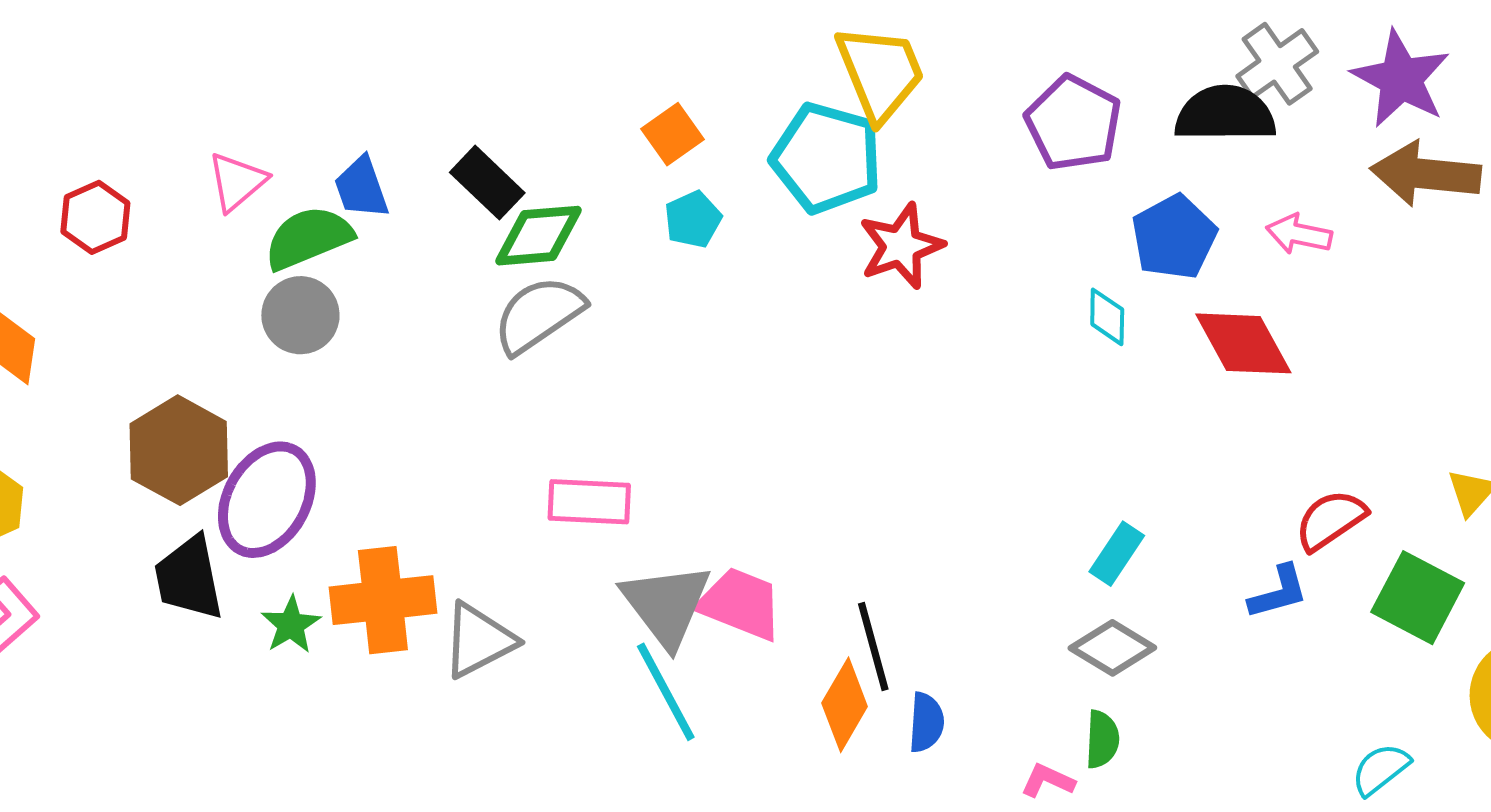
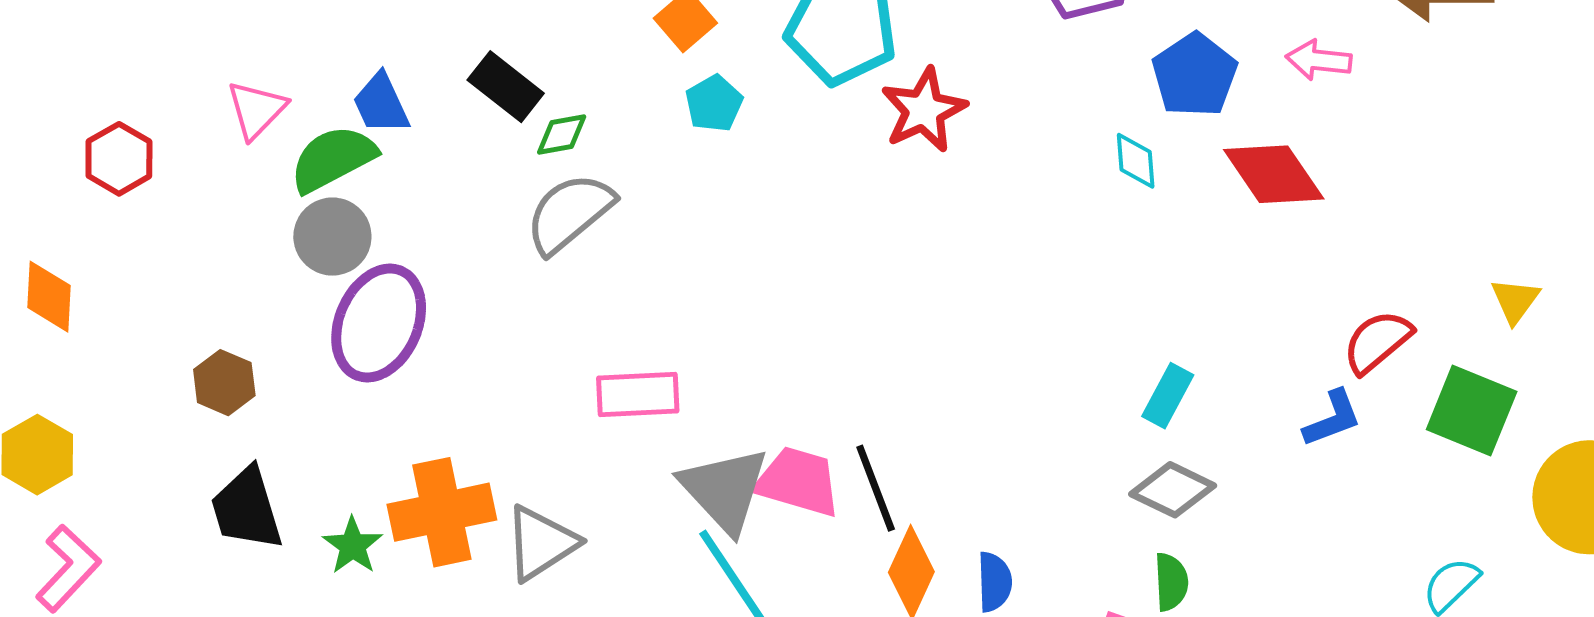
green diamond: (538, 236) -> (562, 134), size x0.6
brown hexagon: (179, 450) -> (224, 383), size x0.6
purple ellipse: (267, 500) -> (379, 323), moved
black line: (873, 646) -> (876, 488), moved

